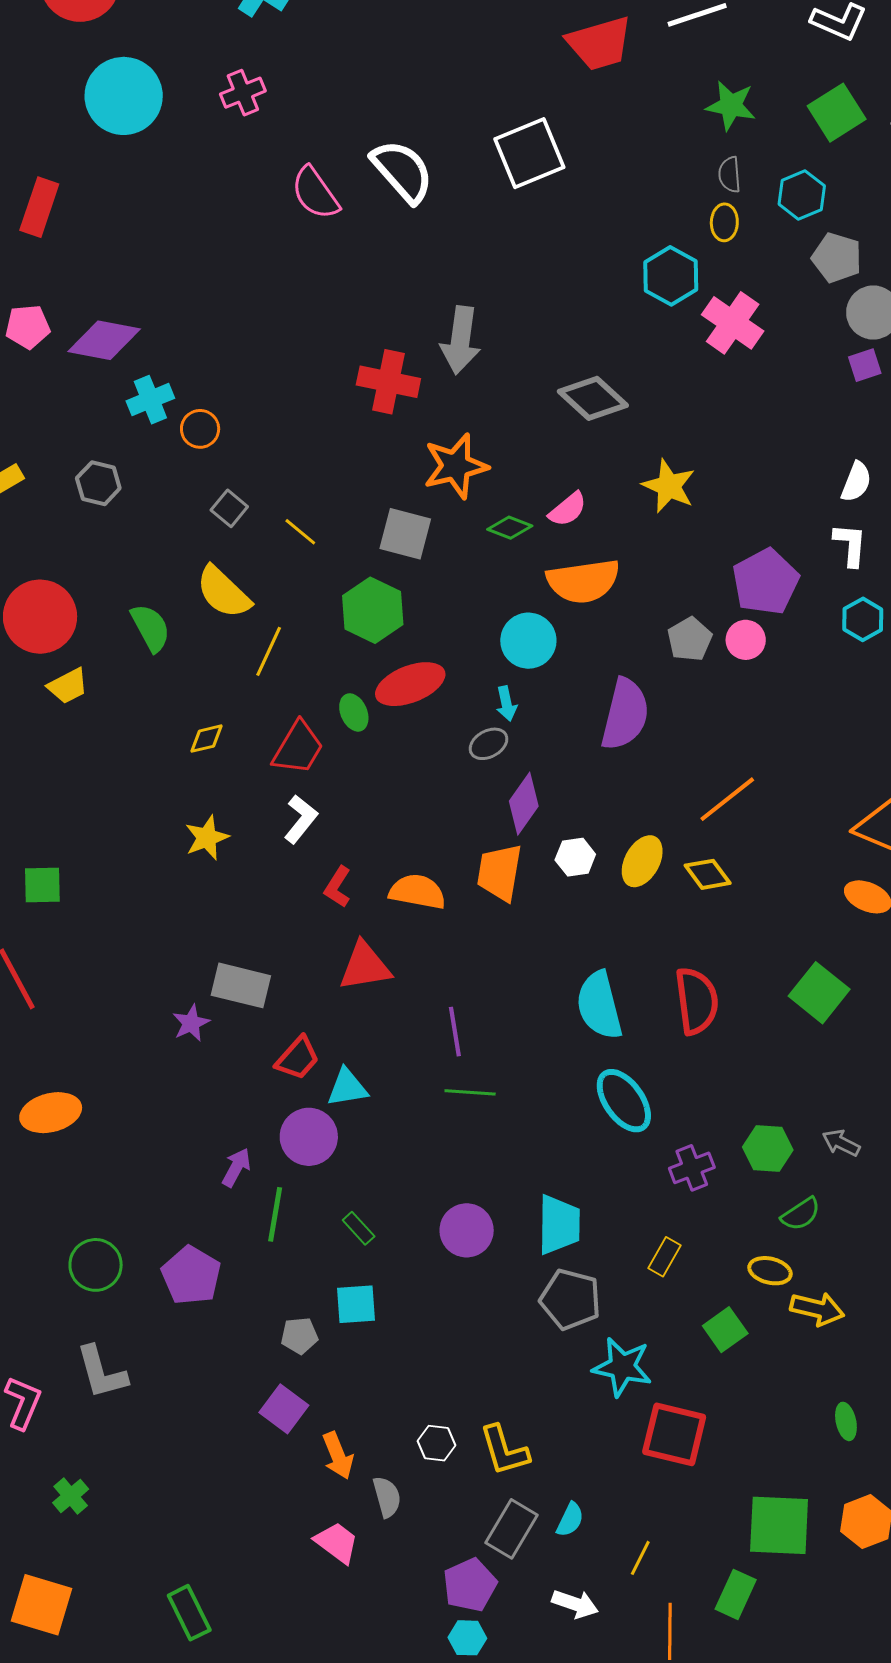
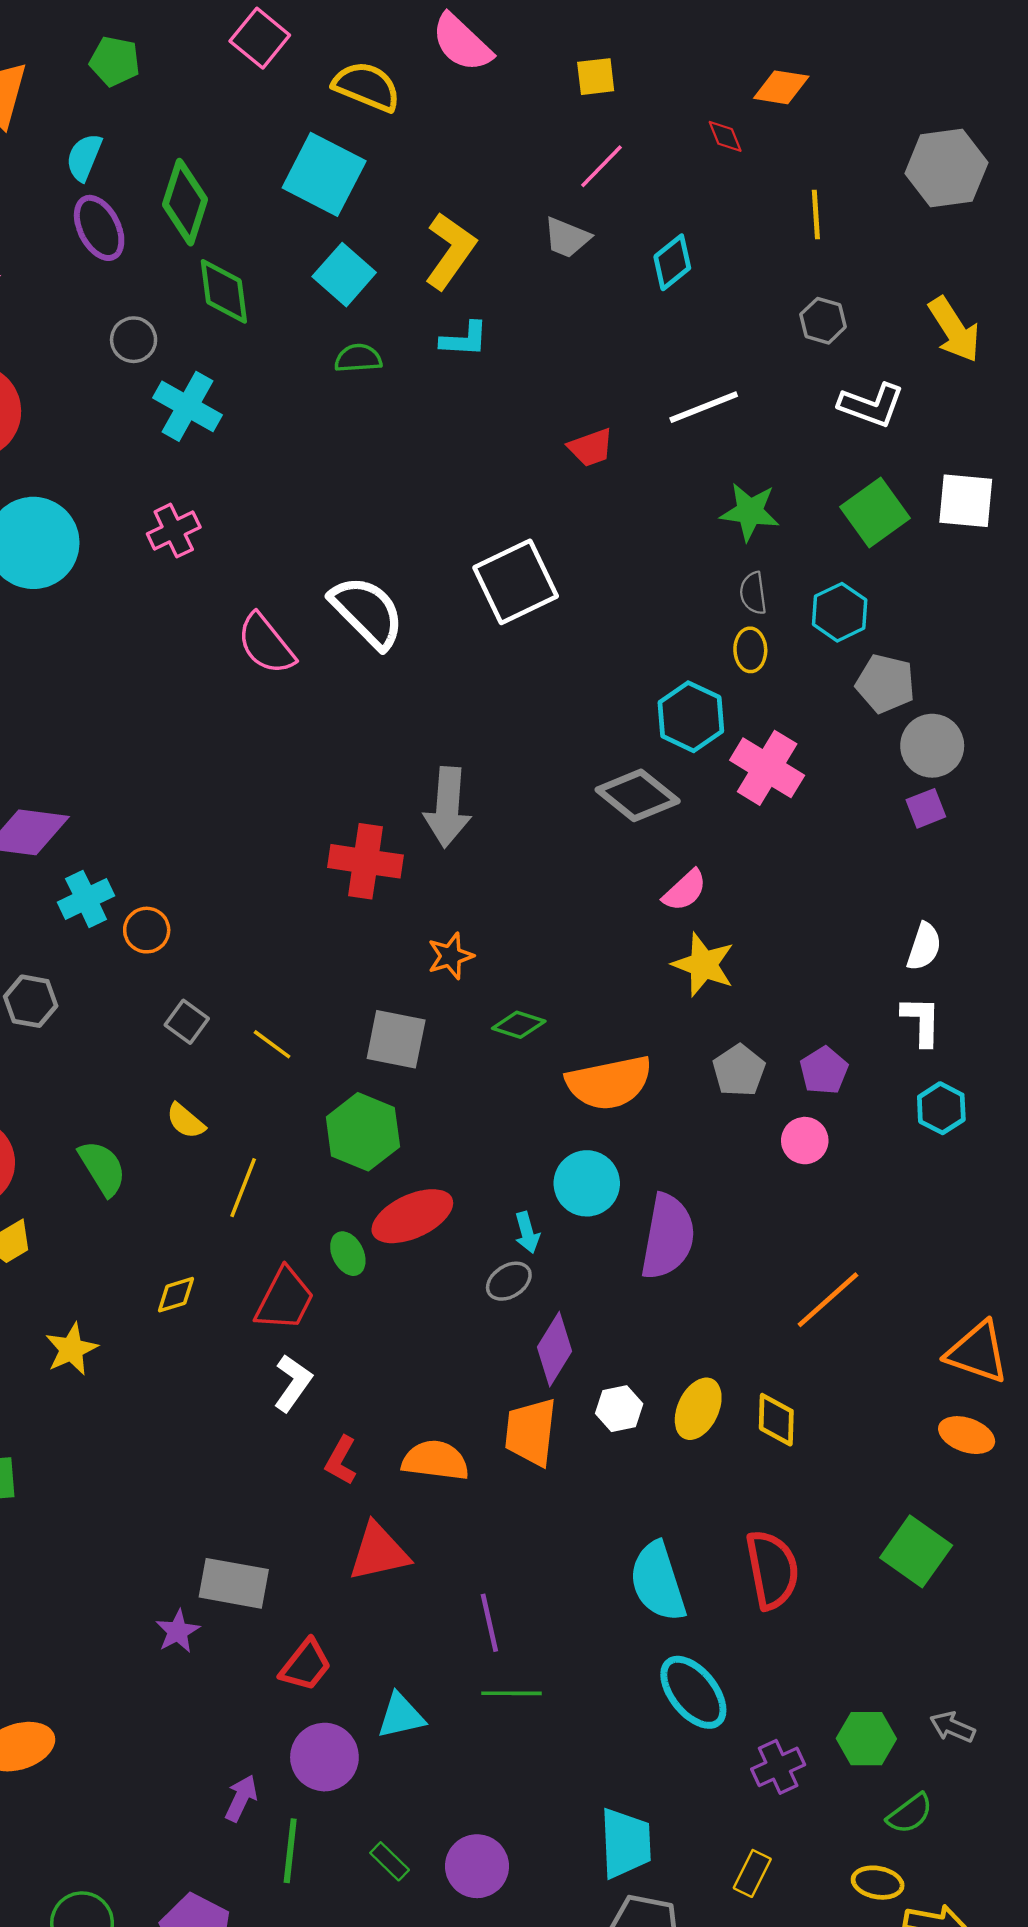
red trapezoid: (600, 43) -> (591, 448), size x0.6
gray diamond: (593, 398) -> (638, 795), moved
orange star: (456, 466) -> (451, 956), size x0.6
pink semicircle: (568, 509) -> (685, 890), moved
purple pentagon: (765, 582) -> (824, 1071), size x0.6
yellow semicircle: (223, 592) -> (186, 1121), size x0.6
gray pentagon: (690, 639) -> (739, 1070), moved
cyan circle: (528, 641) -> (587, 1183), moved
orange line: (727, 799) -> (828, 1300), moved
yellow star: (207, 838) -> (71, 1349), moved
yellow diamond: (708, 874) -> (776, 1420), turned 42
cyan triangle: (347, 1088) -> (401, 1716), moved
purple circle: (467, 1230) -> (477, 1866), moved

